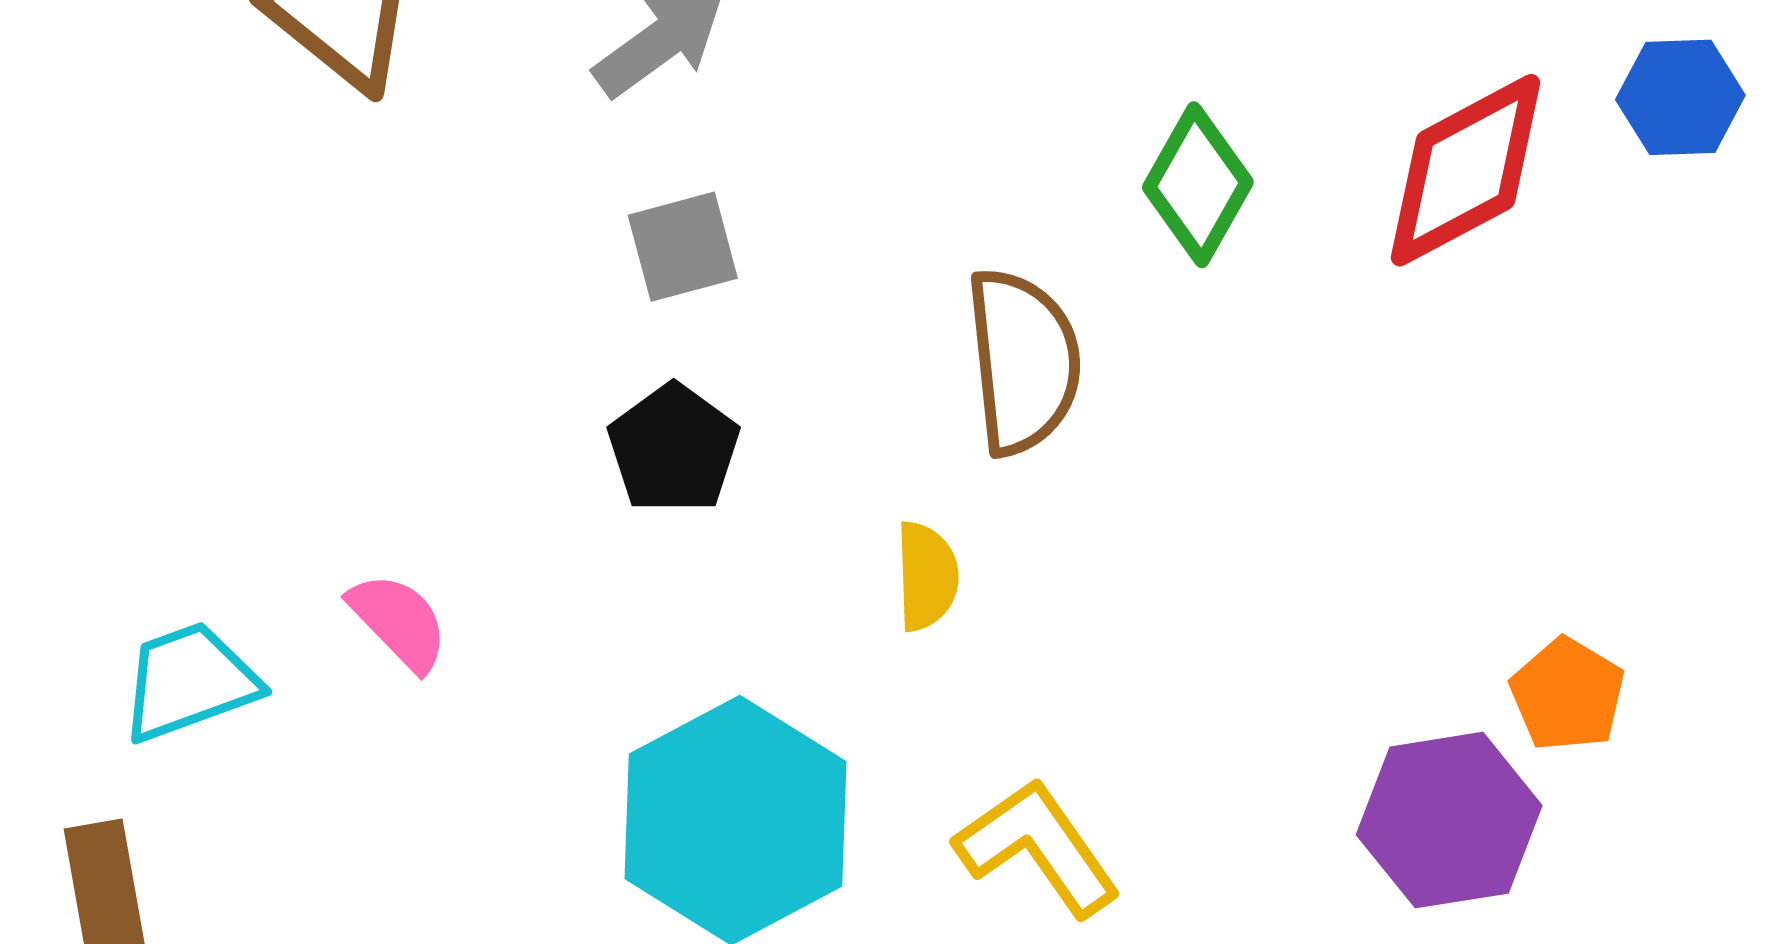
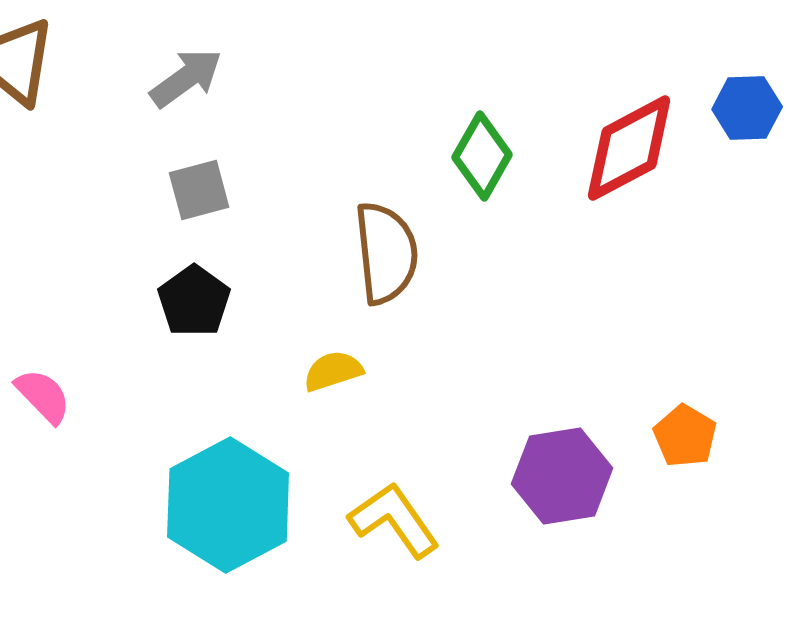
yellow semicircle: (927, 576) -> (333, 371), turned -106
purple hexagon: (1449, 820) -> (562, 476), moved

